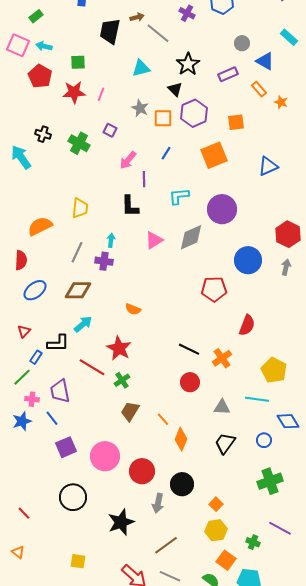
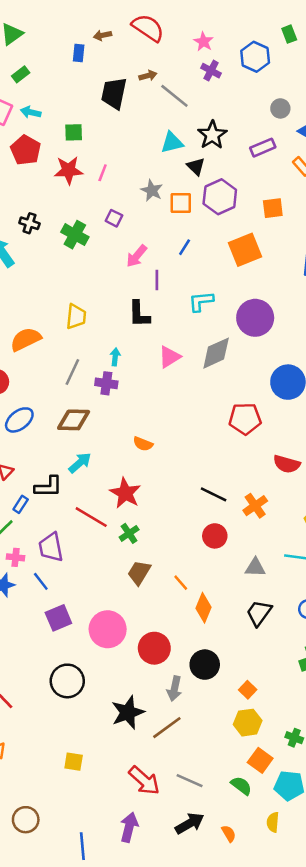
cyan triangle: (141, 68) -> (172, 142), moved
red semicircle: (247, 325) -> (287, 464), turned 85
brown line: (166, 545) -> (167, 728), moved

